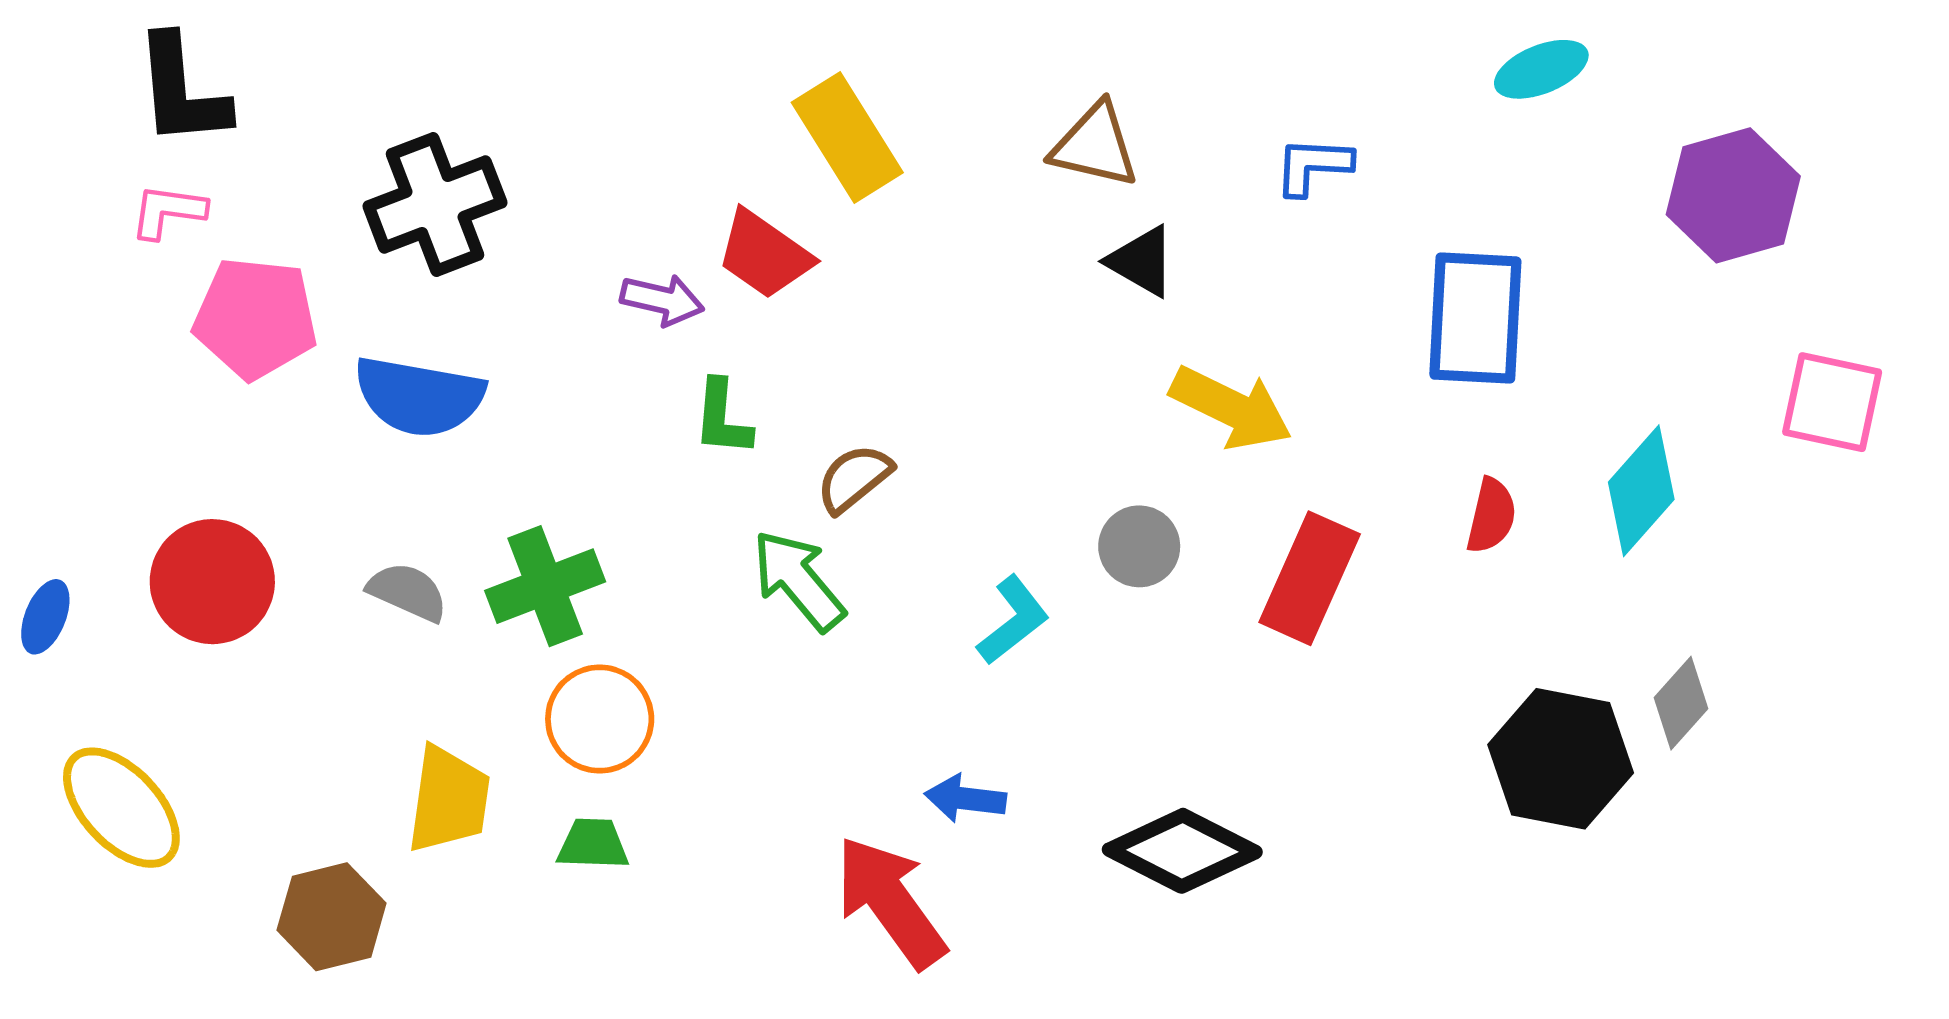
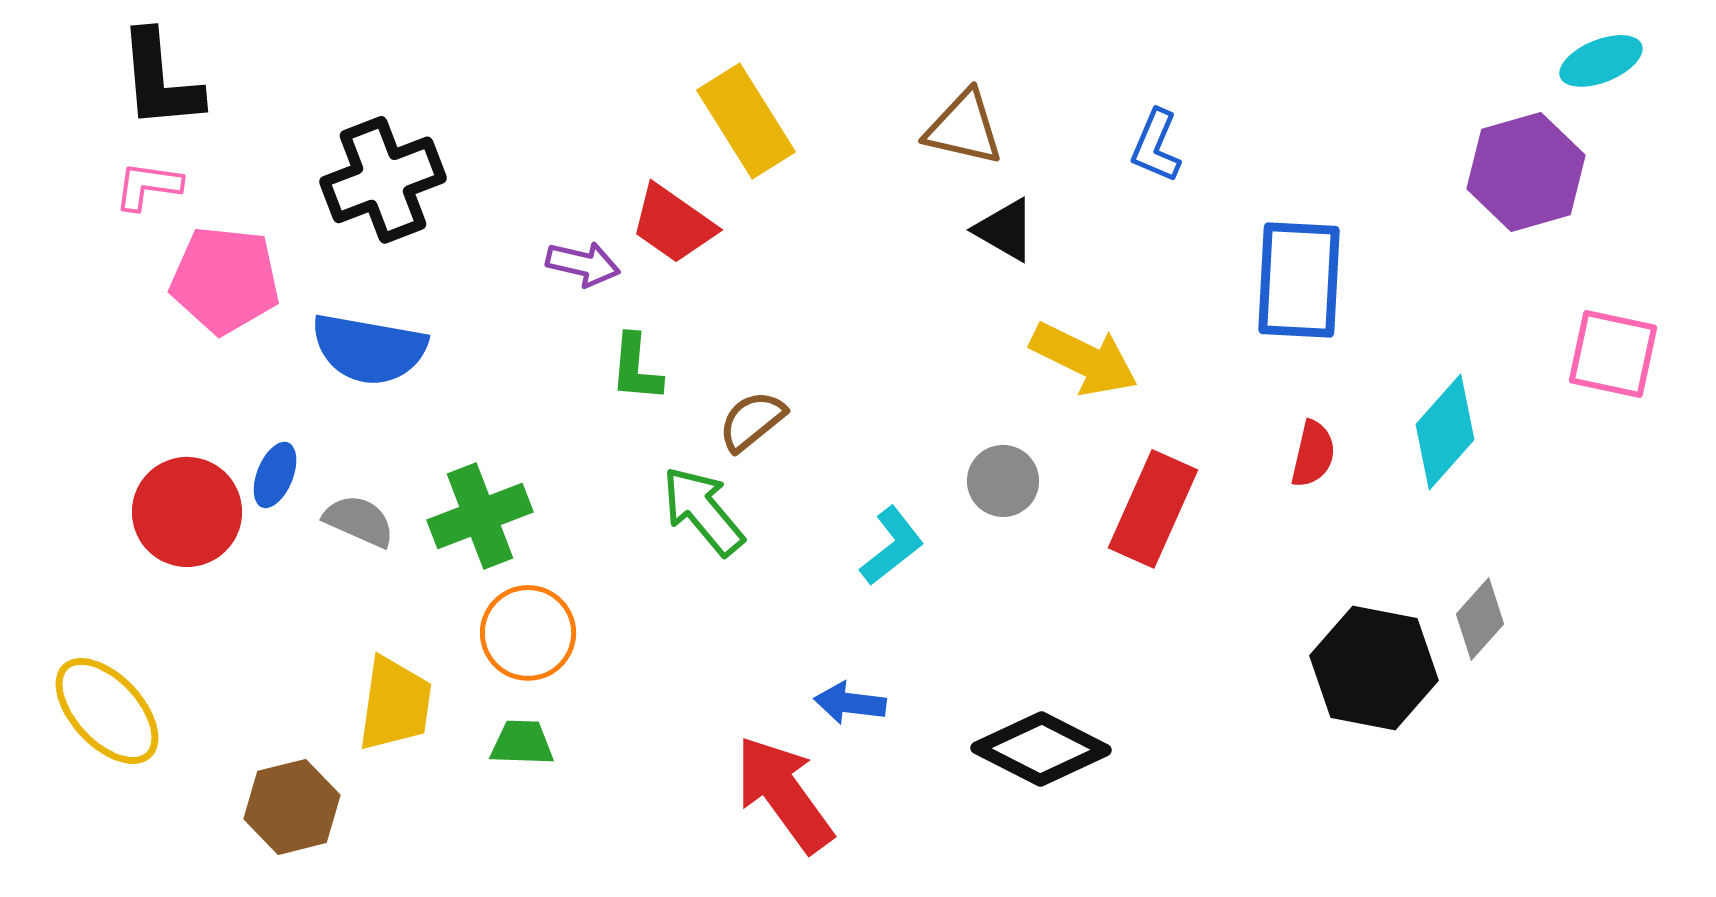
cyan ellipse: (1541, 69) -> (1601, 61), moved
blue L-shape: (1313, 166) -> (1156, 146), turned -70
blue ellipse: (45, 617) -> (275, 475), moved

